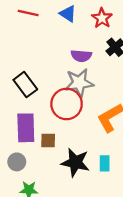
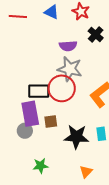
gray star: (79, 83) -> (70, 69), turned 30
black rectangle: (25, 85) -> (39, 91), moved, turned -45
gray circle: (17, 162) -> (25, 131), moved

